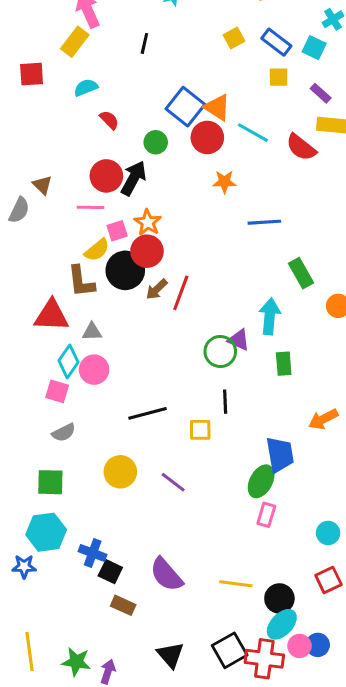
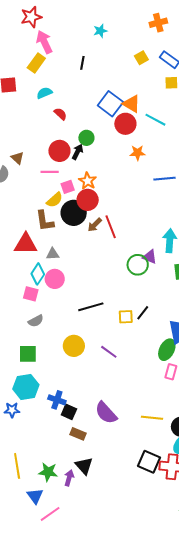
green circle: (156, 142) -> (86, 138), moved
black arrow: (134, 178) -> (77, 152), size x0.7
red line: (181, 293) -> (111, 227), turned -40
black line: (225, 402) -> (143, 313), moved, turned 42
black square: (230, 650) -> (149, 462), turned -35
black triangle: (170, 655) -> (84, 466), moved

